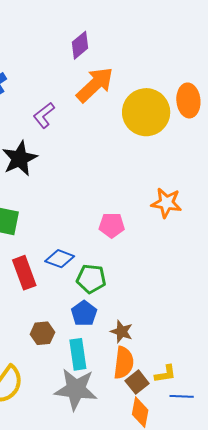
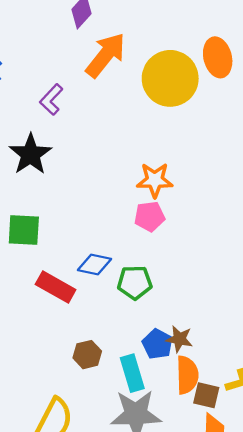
orange star: (166, 203) -> (155, 180), moved
red rectangle: (24, 273) -> (56, 287), turned -32
blue pentagon: (84, 313) -> (157, 344), moved
brown square: (137, 382) -> (206, 395), turned -30

